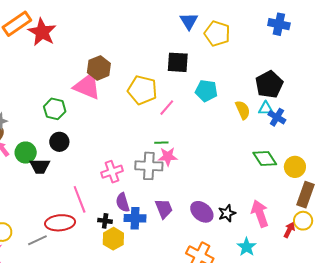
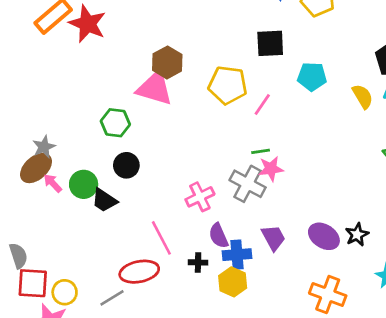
black trapezoid: (40, 166) -> (104, 200), turned 40
gray cross: (149, 166) -> (248, 184), turned 32
yellow hexagon: (113, 239) -> (233, 282), moved

